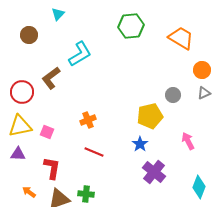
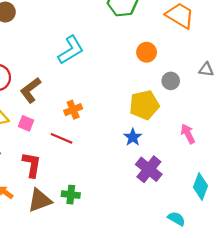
cyan L-shape: (80, 54) -> (71, 50), moved
orange circle: (202, 70) -> (147, 52), moved
brown L-shape: (51, 78) -> (31, 90), moved
gray triangle: (204, 93) -> (206, 69), moved, turned 32
red line: (94, 152) -> (62, 138), moved

